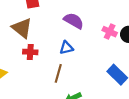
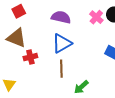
pink cross: (110, 32) -> (96, 17), turned 32
blue triangle: (66, 48) -> (62, 43), size x1.5

